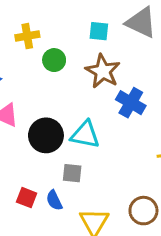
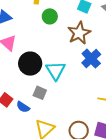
cyan triangle: (85, 135) -> (56, 71), turned 30
blue semicircle: (54, 200) -> (23, 107), turned -48

